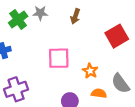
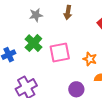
green cross: (18, 20) -> (33, 43), moved

